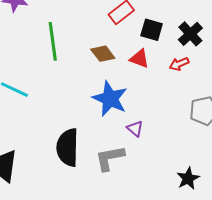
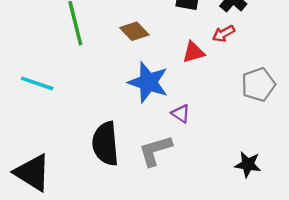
red triangle: (139, 59) -> (193, 52), moved, turned -30
black star: (188, 178) -> (248, 164), turned -30

